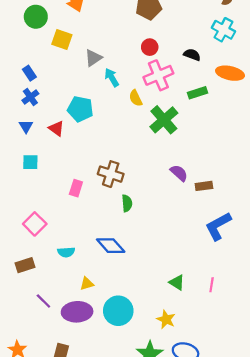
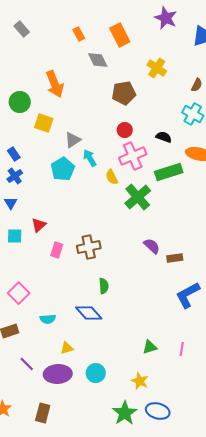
green rectangle: (197, 93) -> (169, 172), size x1.5
cyan pentagon: (80, 109) -> (63, 169), moved, turned 30
red triangle: (56, 128) -> (39, 225), moved, turned 42
brown cross: (111, 174) -> (89, 247), turned -30
pink rectangle: (76, 188) -> (57, 250), moved
green semicircle: (127, 203) -> (104, 286), moved
green triangle: (177, 283) -> (150, 347), turned -49
cyan circle: (118, 311) -> (96, 373), size x0.7

